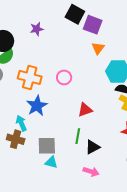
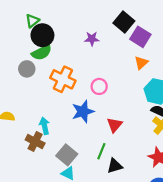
purple star: (37, 29) -> (92, 39), moved
blue star: (37, 106) -> (83, 112), moved
red triangle: (85, 110) -> (115, 125), turned -42
gray square: (47, 146) -> (67, 155), turned 30

